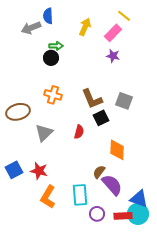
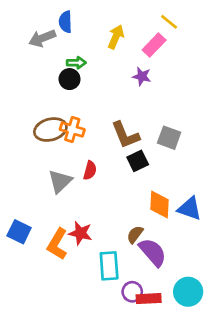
purple star: (113, 56) -> (142, 76), moved
brown ellipse: (18, 112) -> (50, 130), moved
red semicircle: (79, 132) -> (90, 170), moved
blue square: (14, 170) -> (19, 232), turned -36
red star: (39, 171) -> (80, 233), moved
orange L-shape: (48, 197) -> (57, 244), moved
blue triangle: (139, 199) -> (189, 209), moved
red rectangle: (123, 216) -> (149, 299), moved

